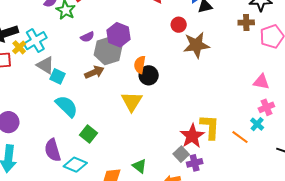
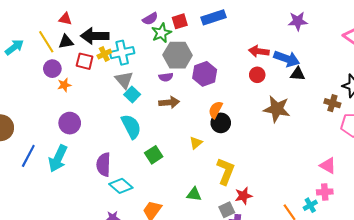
red circle: (179, 25) -> (257, 75), moved
purple semicircle: (87, 37) -> (166, 77), moved
gray hexagon: (108, 51) -> (178, 55), moved
yellow triangle: (132, 101) -> (196, 143), size x0.6
yellow L-shape: (210, 127) -> (226, 171), moved
green square: (88, 134) -> (154, 155), moved
red star: (192, 136) -> (243, 196), size x0.7
green triangle: (139, 166) -> (194, 194), moved, turned -49

